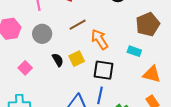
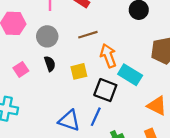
cyan rectangle: (134, 51) -> (130, 75), moved, size x1.5
black semicircle: (58, 60) -> (50, 64), moved

